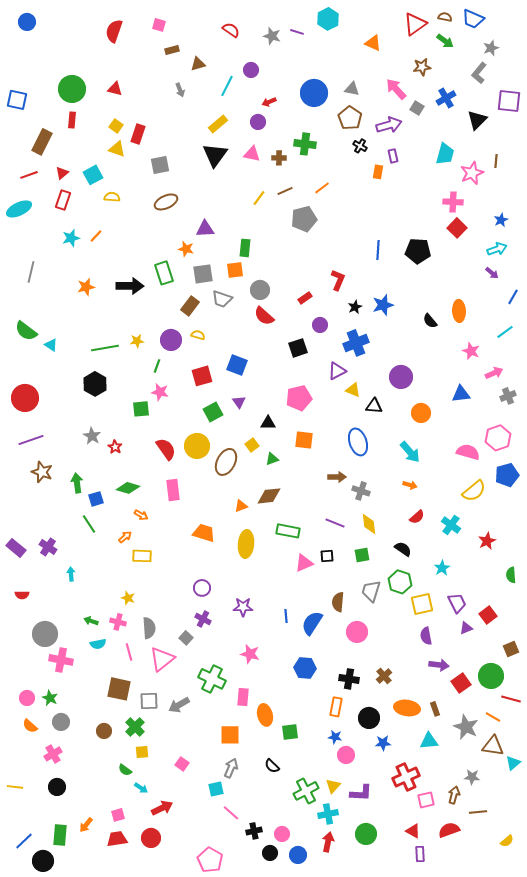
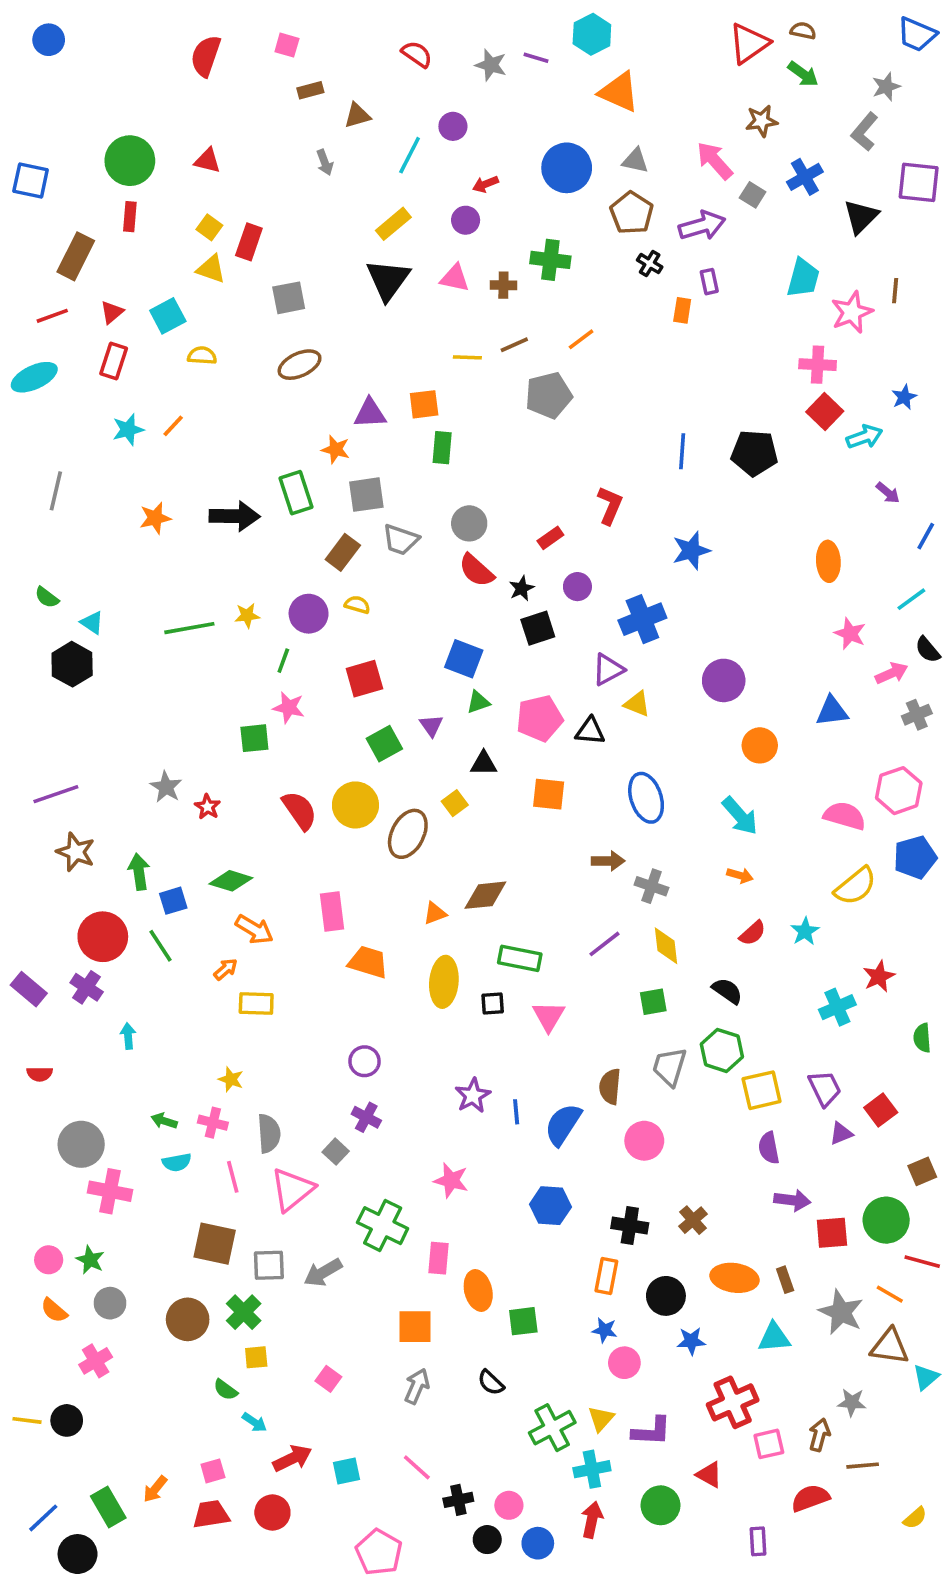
blue trapezoid: (473, 19) -> (917, 34), moved
orange triangle: (373, 43) -> (619, 92), moved, size x1.4
yellow line: (259, 198) -> (467, 357), turned 56
cyan arrow: (497, 249) -> (864, 437), moved
orange square: (235, 270) -> (424, 404), moved
black star: (355, 307) -> (522, 588), moved
black semicircle: (430, 321) -> (928, 650), moved
green semicircle: (26, 331) -> (47, 597), size x0.6
blue square: (237, 365) -> (464, 659), moved
black hexagon: (95, 384) -> (72, 664), moved
red circle: (25, 398) -> (103, 937), moved
black triangle: (374, 406) -> (590, 731), moved
green triangle: (272, 459) -> (478, 702), moved
pink rectangle: (173, 490) -> (332, 911), moved
orange arrow: (141, 515) -> (254, 930), size x1.5
purple line: (335, 523) -> (605, 944), turned -60
cyan cross: (451, 525) -> (837, 1007), moved, turned 30
black square: (327, 556) -> (493, 1004), moved
pink triangle: (304, 563) -> (549, 1016), turned -36
cyan star: (442, 568) -> (805, 931), moved
purple star: (243, 607) -> (473, 1096), moved, turned -30
red square: (461, 683) -> (832, 1233), turned 30
brown circle: (104, 731) -> (188, 1319), size x1.5
black circle: (57, 787) -> (67, 1420), moved
cyan square: (216, 789) -> (346, 1471), moved
red triangle: (413, 831) -> (709, 1475), moved
green rectangle: (60, 835) -> (108, 1507), turned -35

